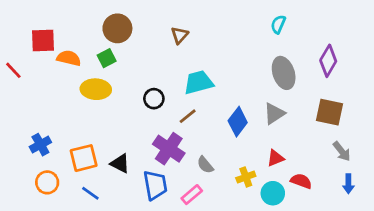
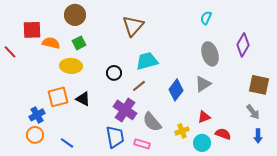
brown circle: (117, 28) -> (75, 15), moved
brown triangle: (180, 35) -> (133, 26), size x1.6
brown square: (330, 112) -> (259, 85), moved
blue cross: (40, 145) -> (37, 115), moved
orange square: (84, 158) -> (58, 97), moved
black triangle: (120, 163) -> (83, 99), moved
gray semicircle: (205, 165) -> (152, 122), size x1.5
pink rectangle: (192, 195) -> (142, 144), turned 56

